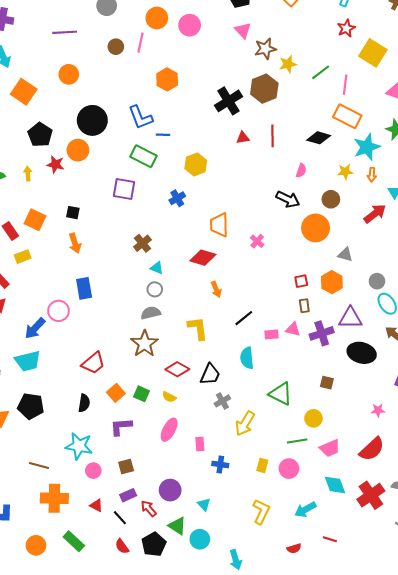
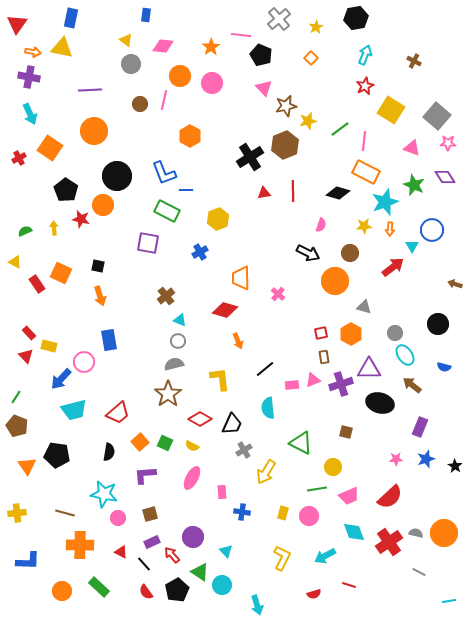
orange circle: (69, 74) -> (94, 131), size x1.4
yellow rectangle: (23, 257) -> (49, 346), moved, turned 35
pink triangle: (293, 329) -> (313, 380), turned -35
cyan trapezoid: (28, 361) -> (74, 410), moved

